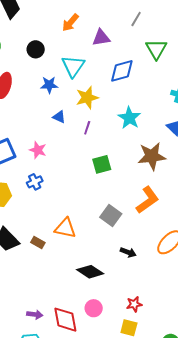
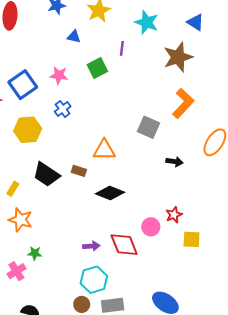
purple line: (87, 128) -> (122, 48), moved
green square: (102, 164) -> (97, 68), moved
black diamond: (90, 272) -> (110, 193), moved
red star: (134, 304) -> (174, 215), moved

